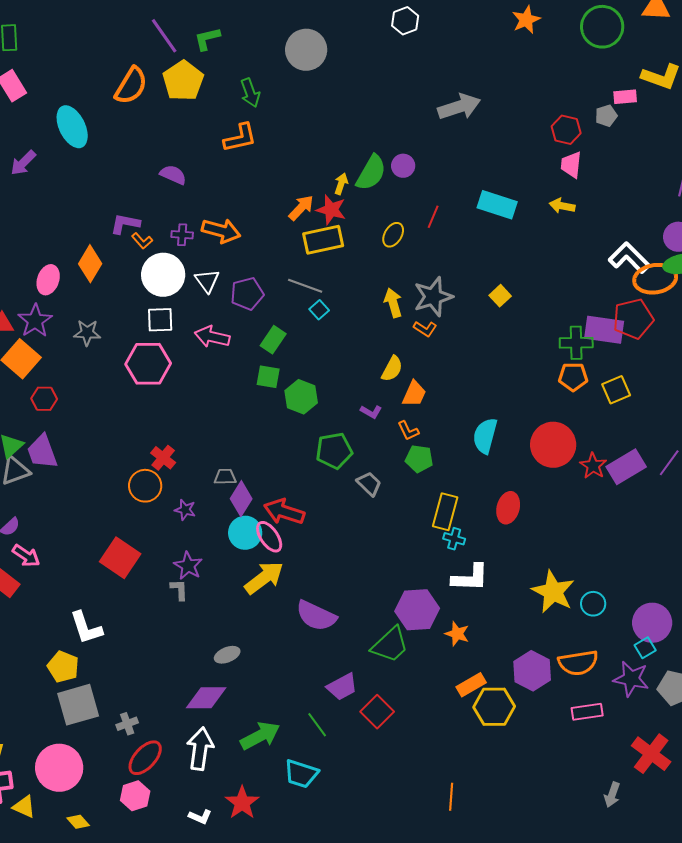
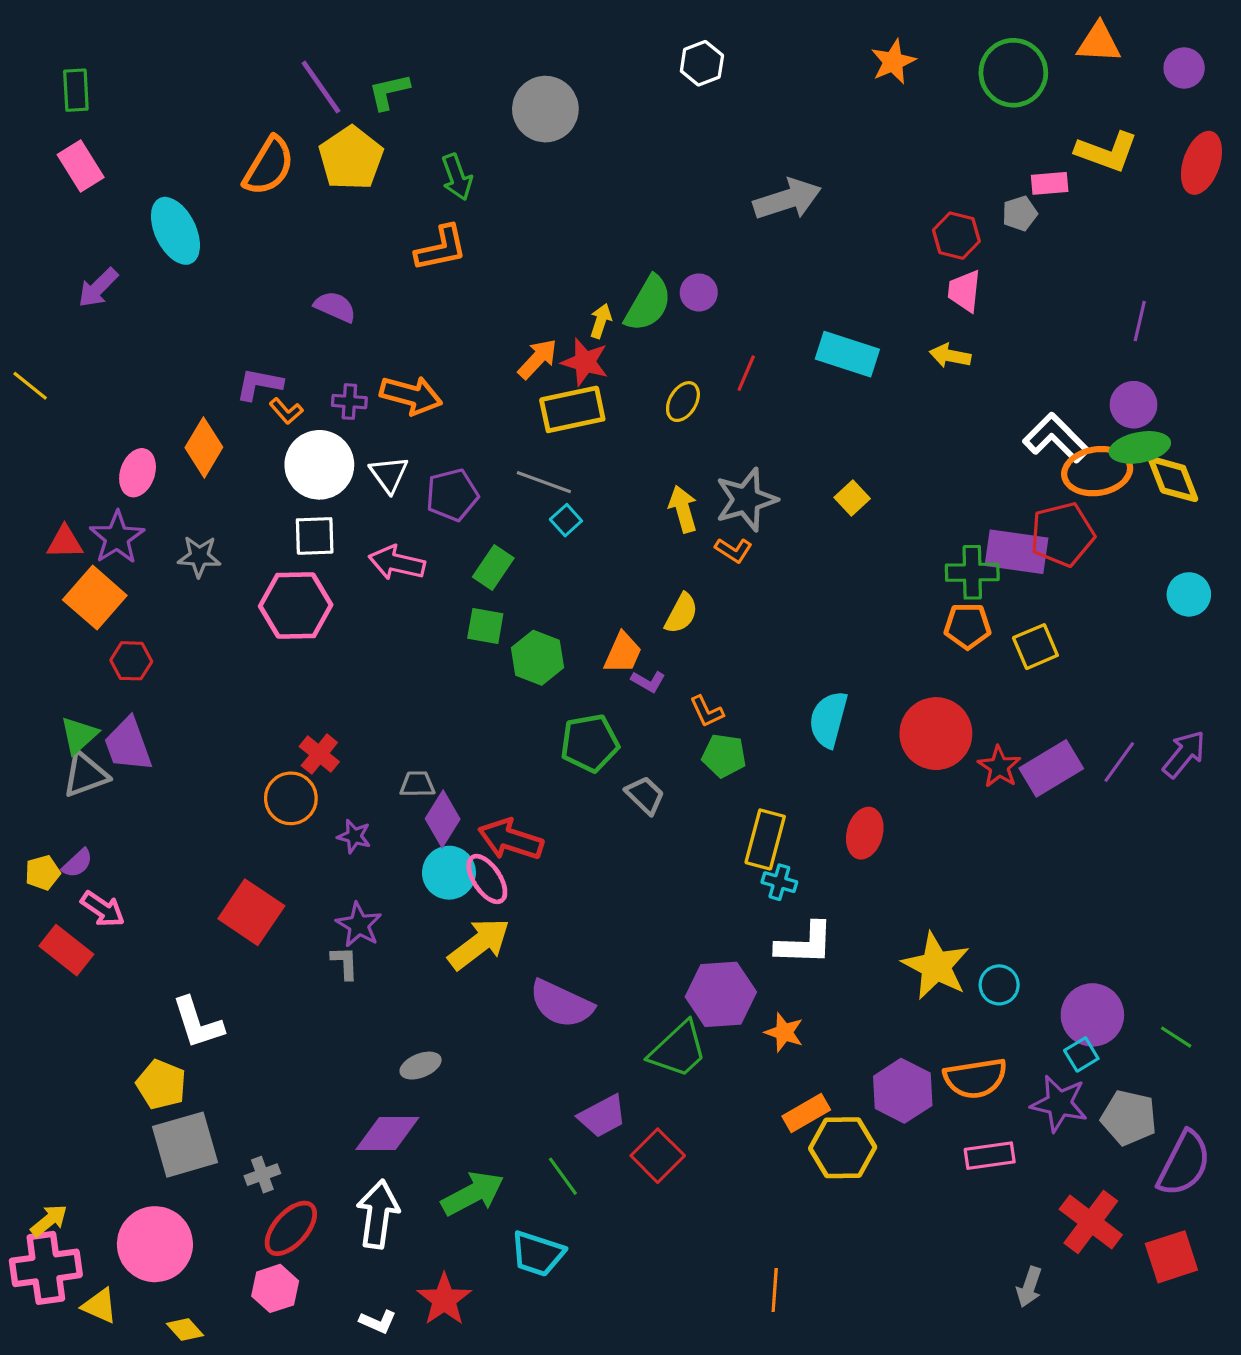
orange trapezoid: (414, 394) -> (623, 653), moved

